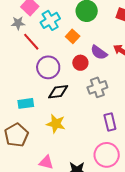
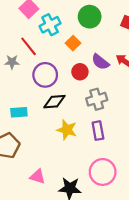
gray star: (18, 23) -> (12, 62), moved
purple rectangle: (110, 122) -> (98, 131), moved
yellow star: (56, 124) -> (67, 130), moved

